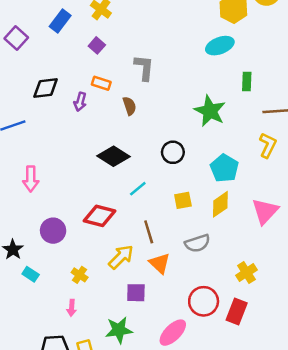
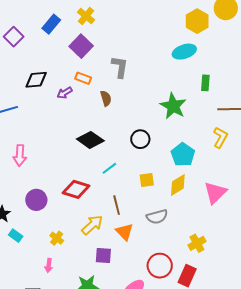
purple square: (97, 45) -> (81, 46), size x1.6
purple arrow: (80, 102) -> (65, 93), turned 42

